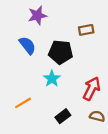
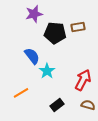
blue semicircle: (27, 45) -> (32, 56), moved
black pentagon: (61, 52) -> (55, 33), moved

